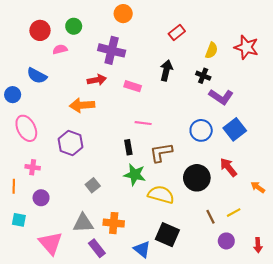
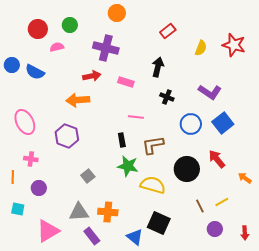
black cross: (203, 76) -> (167, 97), moved
blue circle: (13, 95) -> (12, 65), moved
pink triangle: (51, 243) -> (48, 231), turned 40

